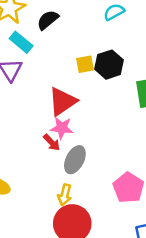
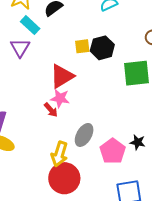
gray ellipse: (75, 160) -> (84, 135), moved
yellow arrow: (65, 195) -> (59, 154), size x1.4

